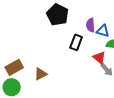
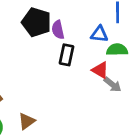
purple semicircle: (90, 25) -> (58, 30), moved
brown triangle: (41, 74) -> (27, 121), moved

